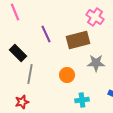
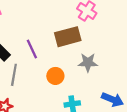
purple line: (46, 34) -> (32, 49), moved

